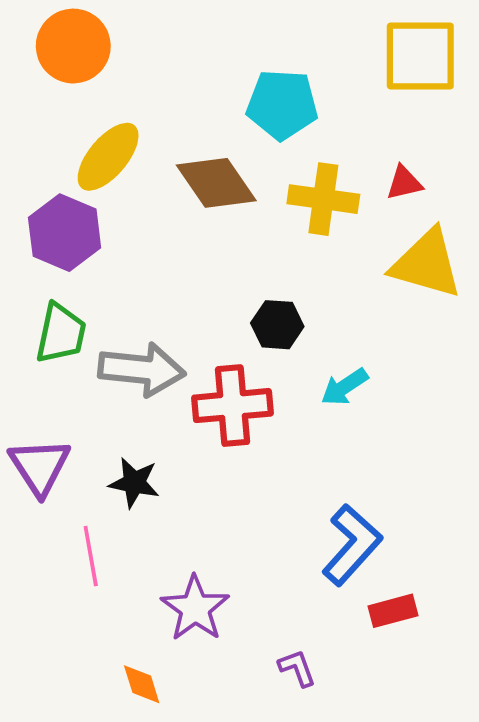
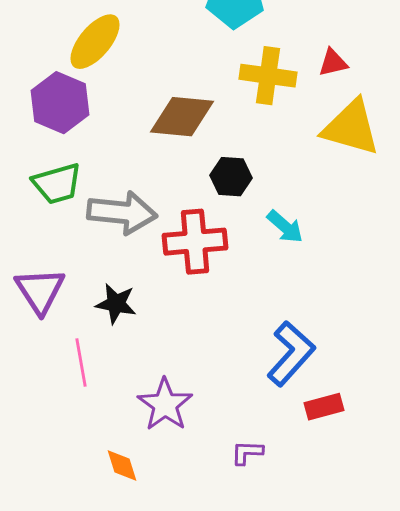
brown diamond: (216, 183) -> (182, 117), moved, turned -50
green trapezoid: (61, 333) -> (57, 184), turned 62
cyan arrow: (344, 387) -> (285, 227), turned -105
purple L-shape: (297, 668) -> (247, 453), turned -68

